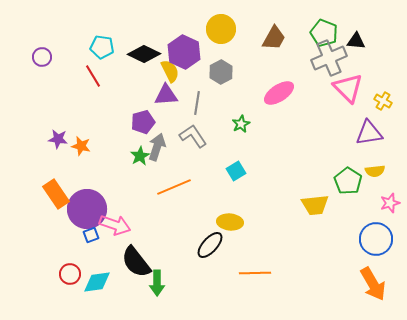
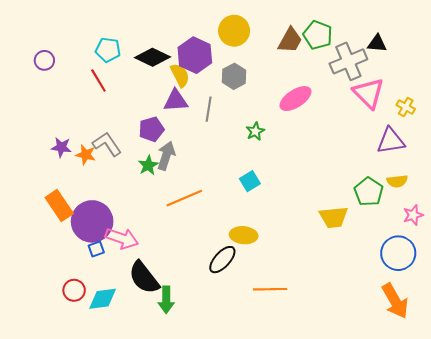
green pentagon: (324, 33) -> (318, 35), moved
gray L-shape: (193, 136) -> (107, 144), moved

